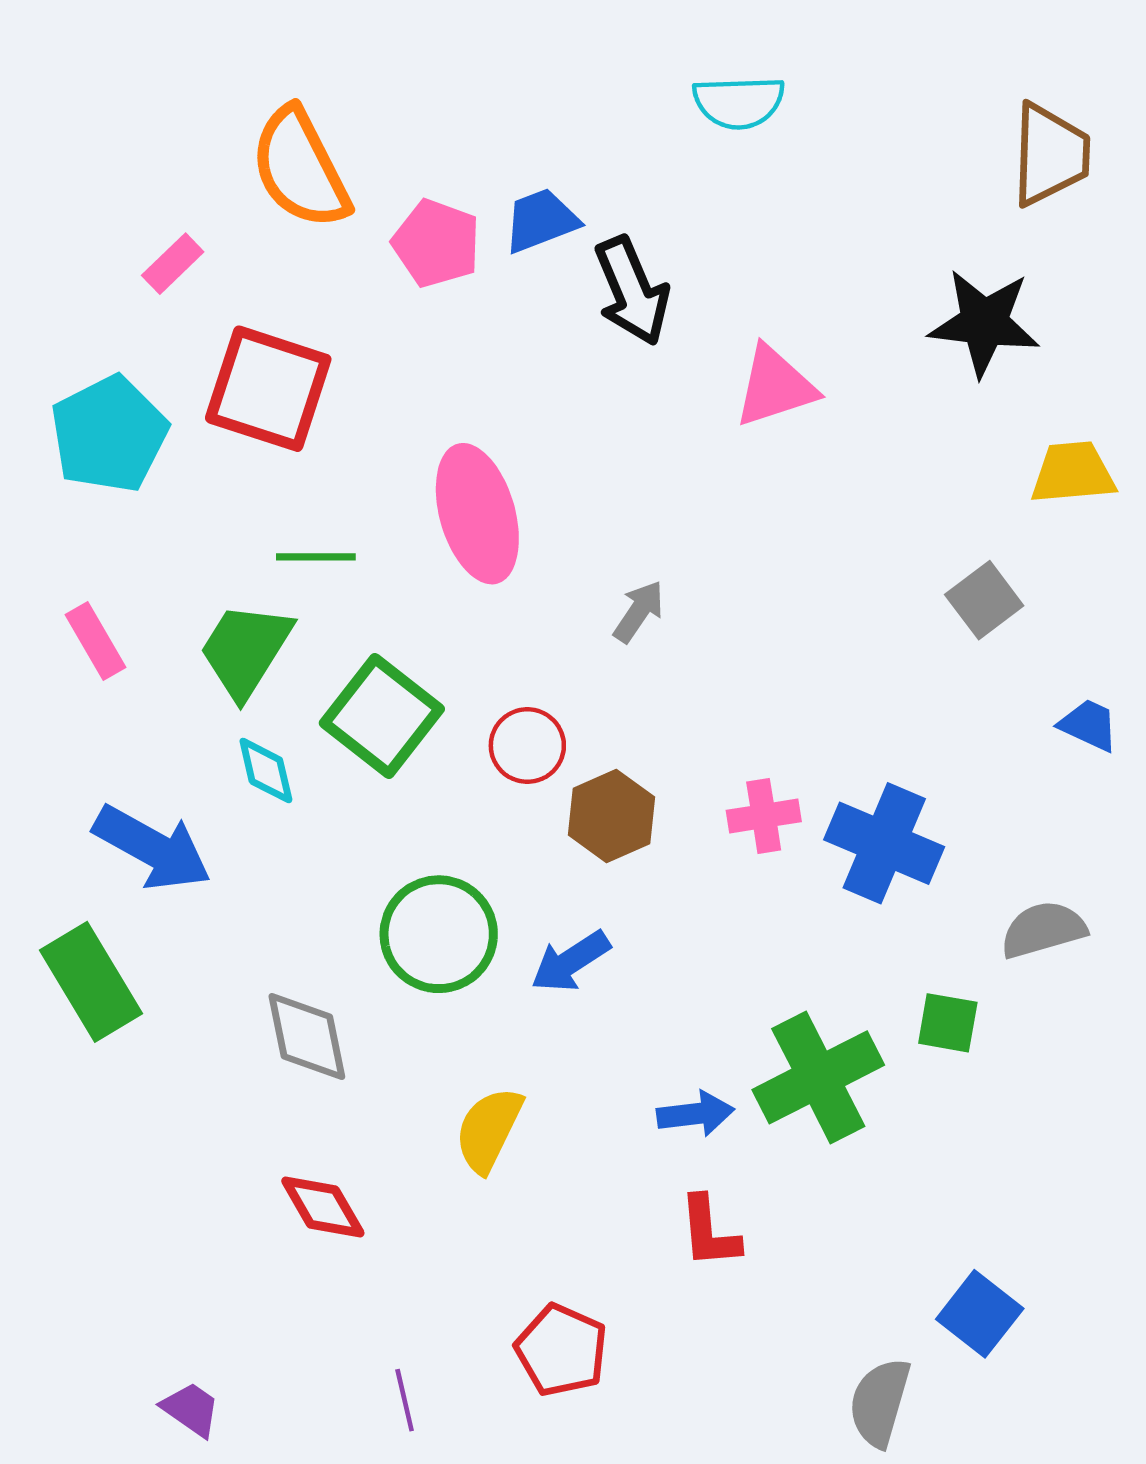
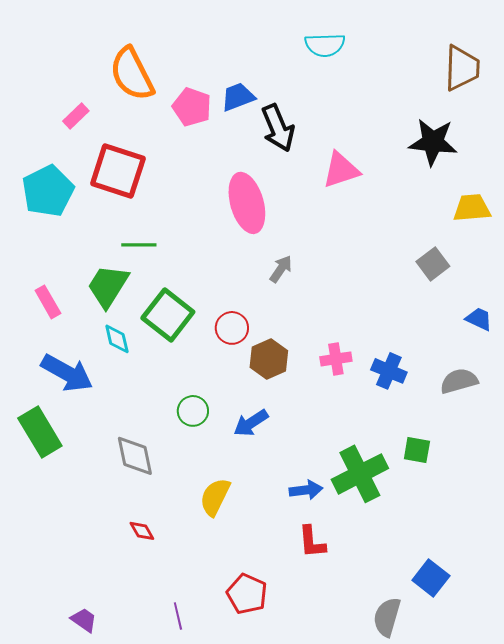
pink ellipse: (477, 514) -> (247, 203), moved
pink rectangle: (95, 641) -> (48, 302), moved
blue cross: (884, 843) -> (389, 371), size x0.7
gray semicircle: (1043, 930) -> (459, 381), moved
green circle: (439, 934) -> (193, 411), size x0.6
red diamond: (323, 1207) -> (142, 531), size x0.7

